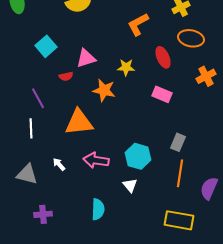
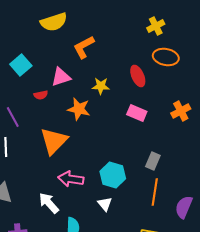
orange L-shape: (138, 24) -> (84, 47), moved
orange cross: (206, 76) -> (181, 111), moved
orange triangle: (79, 122) -> (54, 141), turned -40
white arrow: (59, 164) -> (49, 203), moved, size x1.6

